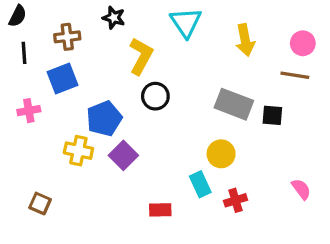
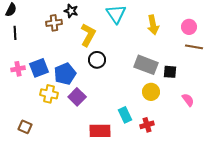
brown cross: (67, 37) -> (54, 23), moved
brown line: (295, 75) -> (194, 47), moved
blue square: (62, 79) -> (39, 68), moved
yellow circle: (221, 154) -> (151, 92), moved
pink semicircle: (301, 189) -> (188, 100), moved
red rectangle: (160, 210) -> (100, 131), size x1.5

